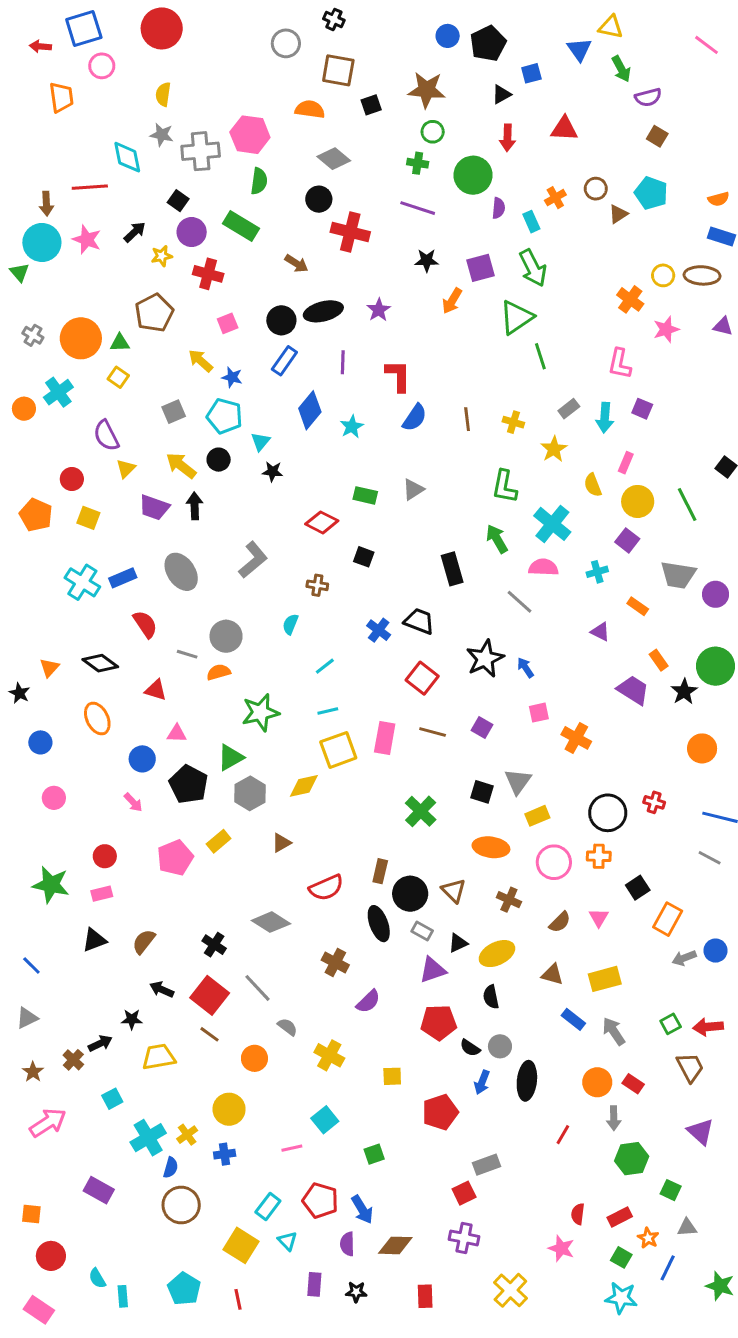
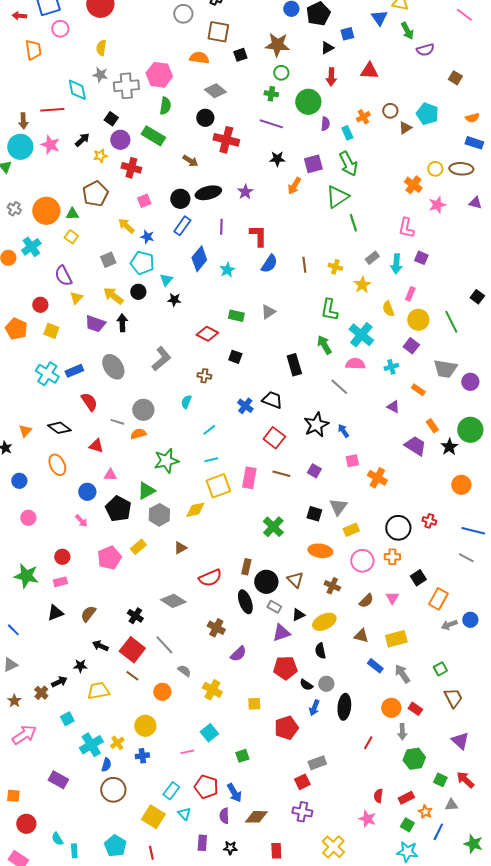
brown square: (657, 136) -> (455, 78), moved
red arrow: (708, 1027) -> (465, 780), moved, turned 48

